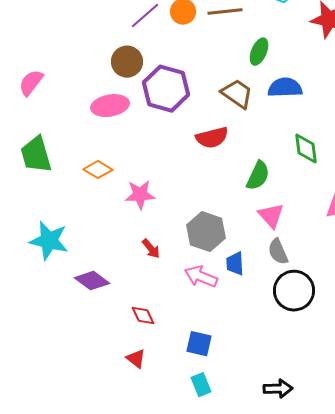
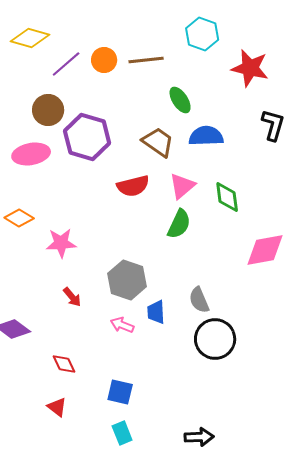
green ellipse: (259, 52) -> (180, 100), turned -56
pink triangle: (271, 216) -> (182, 186), moved, turned 32
pink arrow: (201, 277) -> (122, 325), size x0.7

